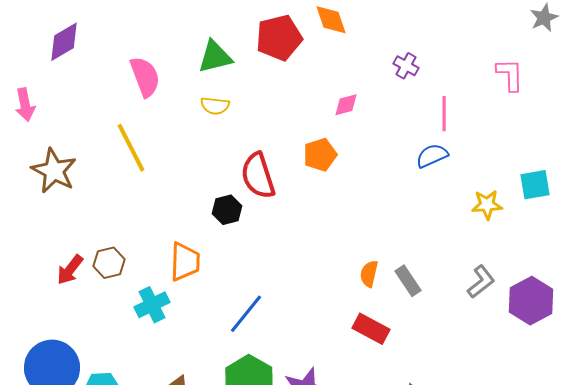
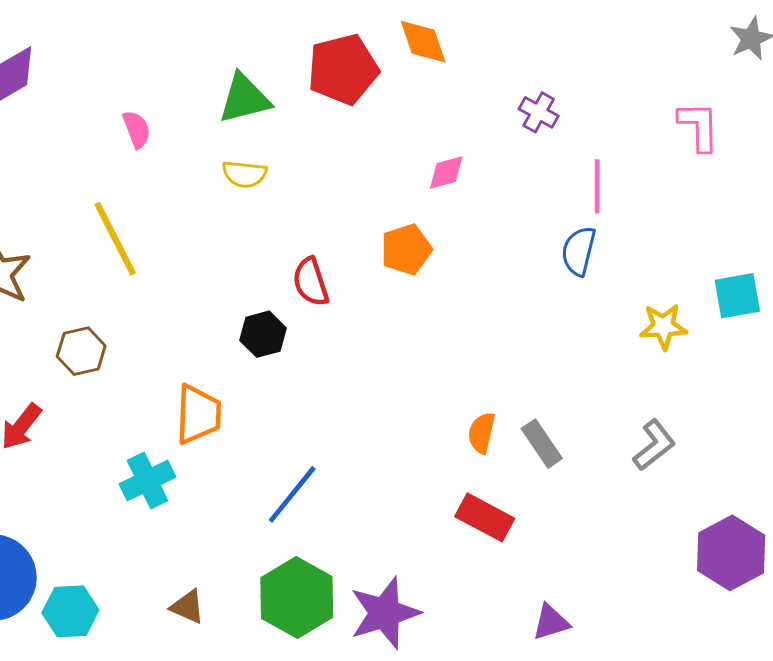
pink semicircle: (145, 77) -> (137, 129), size x0.6
blue semicircle: (432, 156) -> (579, 251), turned -52
red semicircle: (258, 176) -> (311, 282), size x0.7
brown hexagon: (109, 263) -> (81, 351), moved
purple hexagon: (531, 301) -> (731, 553), moved

